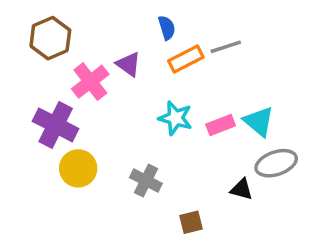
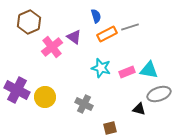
cyan triangle: (259, 122) -> (149, 70), turned -30
purple cross: (56, 125) -> (17, 90), moved

